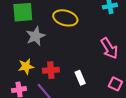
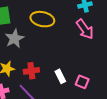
pink arrow: (109, 48) -> (85, 29), moved
pink square: (115, 84) -> (82, 82), moved

